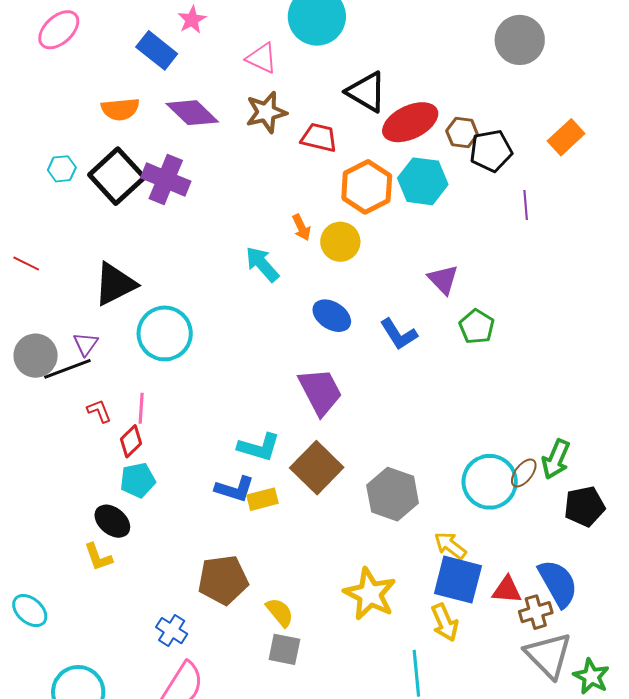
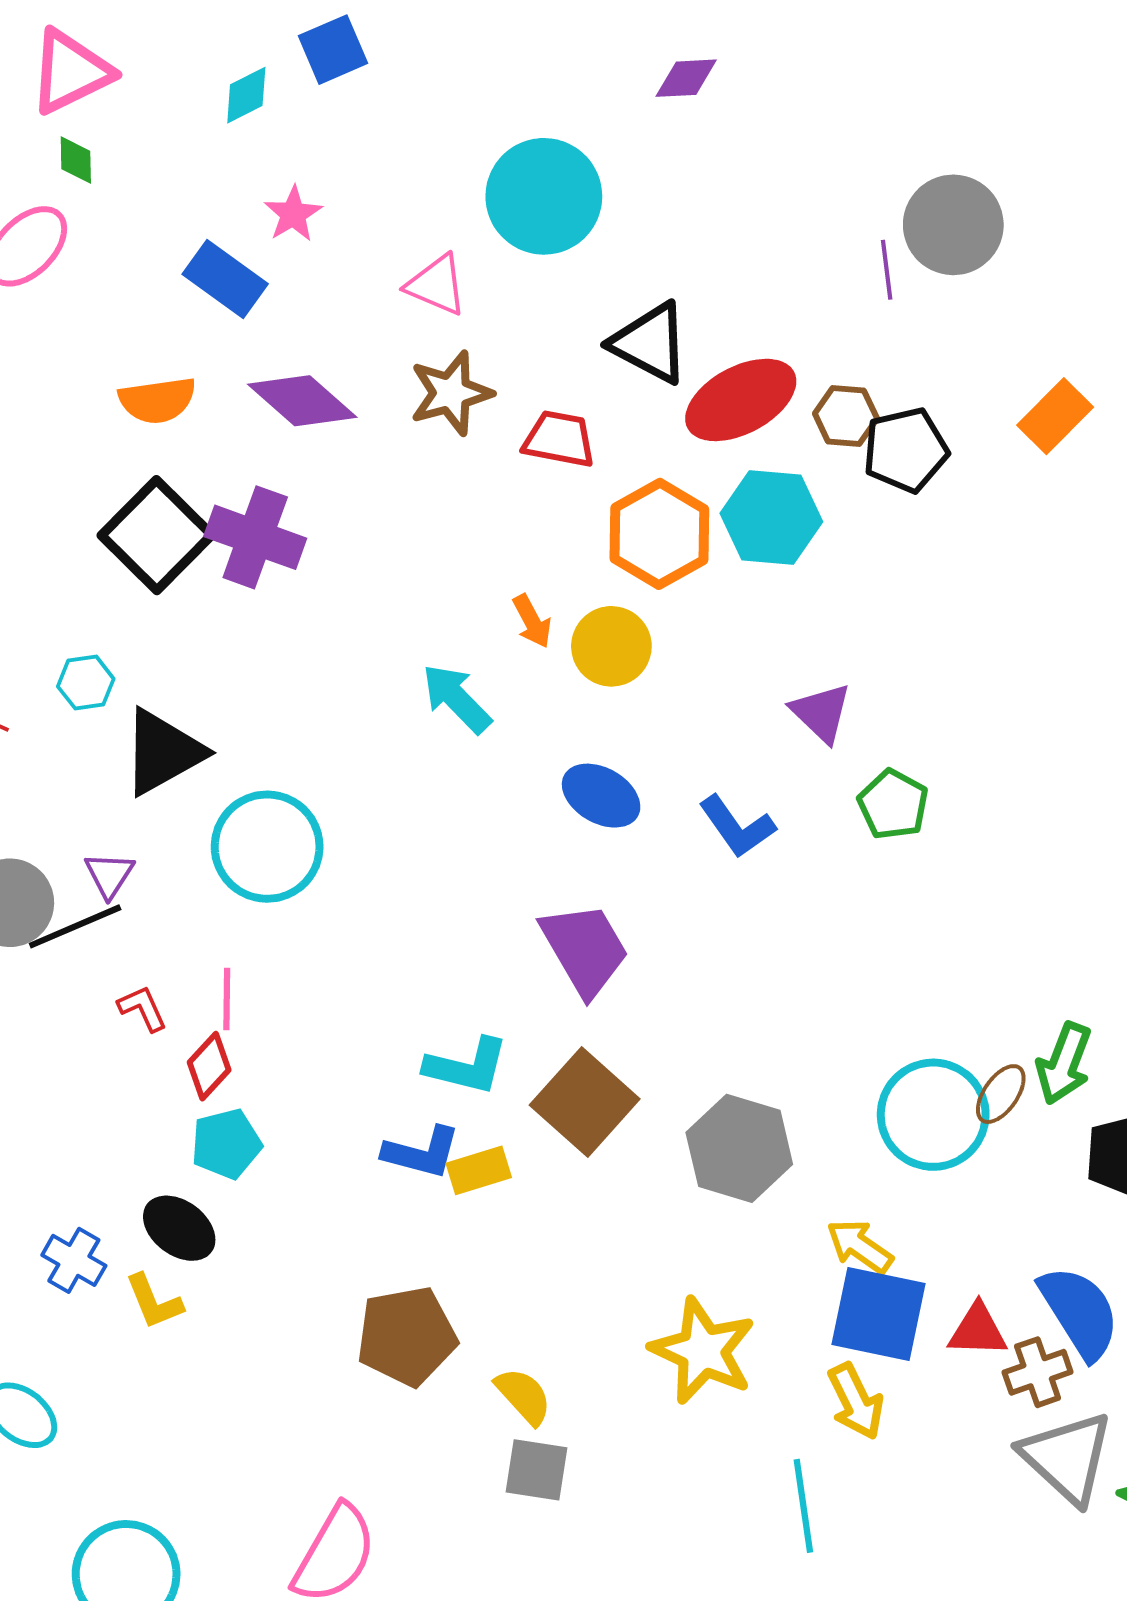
cyan hexagon: (62, 169) -> (86, 683), moved
purple line: (526, 205) -> (887, 270), moved
blue cross: (172, 631) -> (74, 1260), moved

